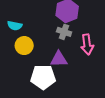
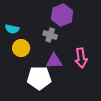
gray cross: (64, 32) -> (50, 35), moved
pink arrow: (87, 44) -> (81, 58), moved

